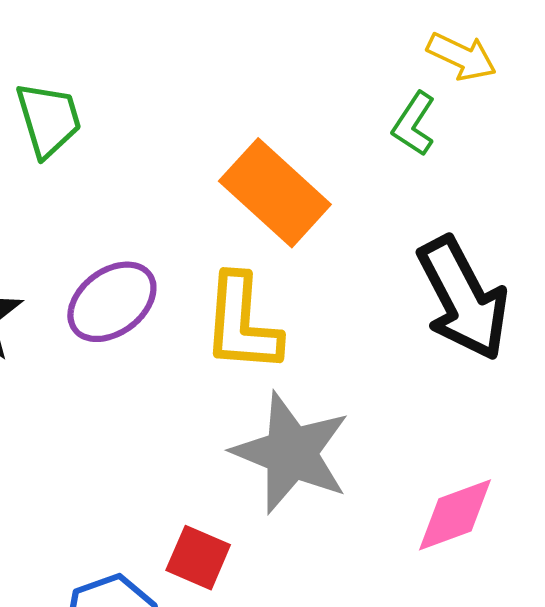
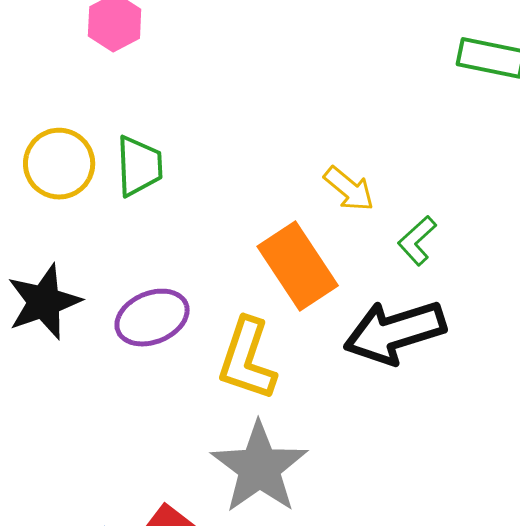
yellow arrow: (462, 57) -> (349, 189), moved
black arrow: (463, 298) -> (395, 332), moved, turned 86

